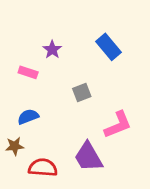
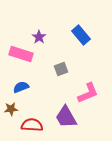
pink rectangle: (28, 72) -> (21, 54), size x1.6

